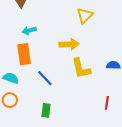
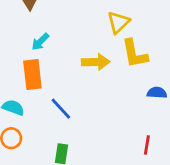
cyan arrow: (29, 31) -> (40, 42), turned -32
yellow L-shape: (81, 68) -> (135, 54), moved

